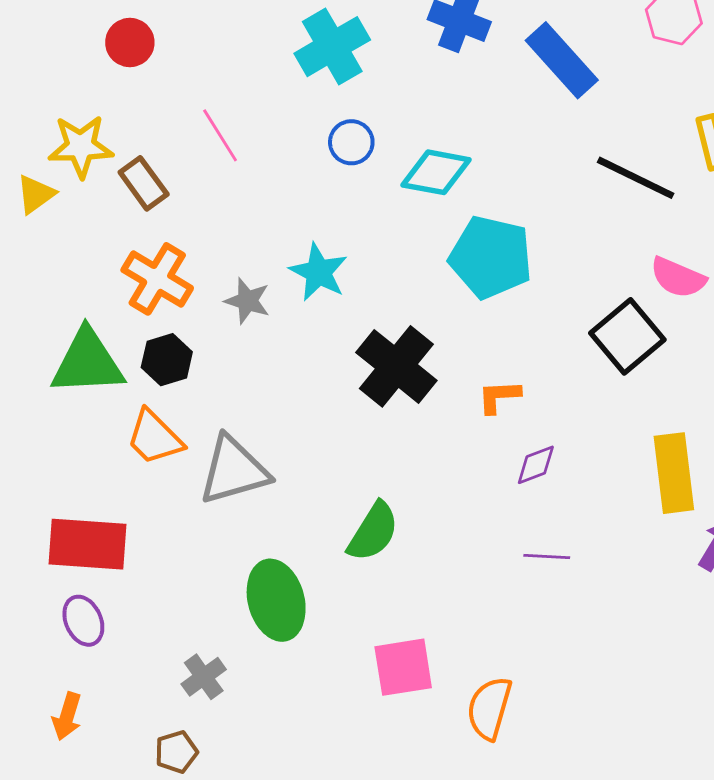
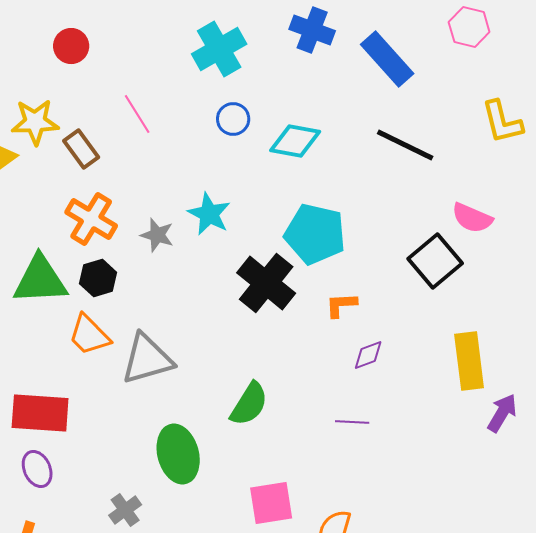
black line: (636, 178) -> (405, 145), moved
cyan pentagon: (491, 257) -> (315, 234), moved
purple line: (547, 556) -> (352, 422), moved

